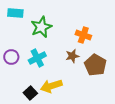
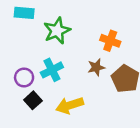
purple circle: (11, 57) -> (24, 77), moved
black square: (30, 93) -> (33, 100), moved

